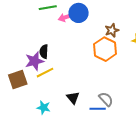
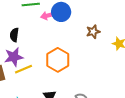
orange hexagon: (105, 49) -> (58, 60), moved
black semicircle: (44, 52) -> (14, 35), moved

